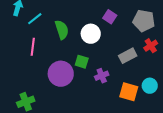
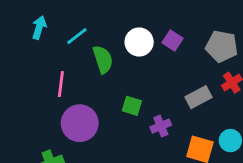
cyan line: (35, 19) -> (77, 36), moved
white circle: (91, 34) -> (139, 42), moved
purple circle: (61, 74) -> (80, 123), moved

